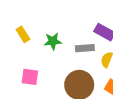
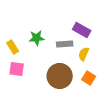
yellow rectangle: (23, 34) -> (13, 47), moved

